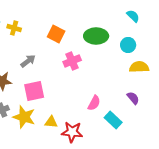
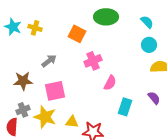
cyan semicircle: (133, 16) -> (147, 22), moved
green ellipse: (96, 36) -> (106, 17), moved
pink semicircle: (94, 103) -> (110, 83), moved
cyan rectangle: (113, 120) -> (125, 107), moved, turned 66

